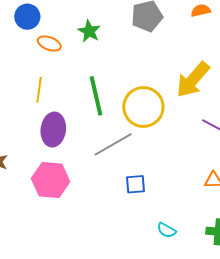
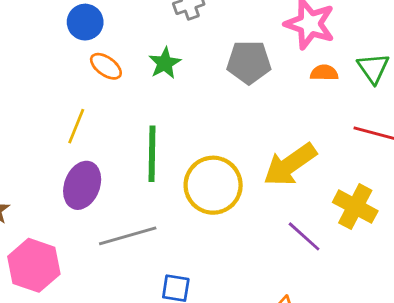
gray line: (113, 144) -> (128, 236), moved
pink hexagon: (51, 180) -> (34, 265), moved

